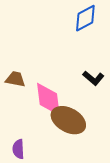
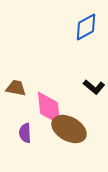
purple semicircle: (18, 149) -> (25, 133), moved

